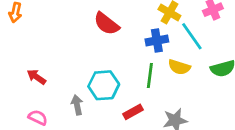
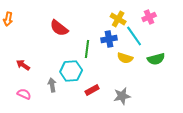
red semicircle: (106, 24) -> (59, 28), moved
green line: (150, 76) -> (87, 49), moved

